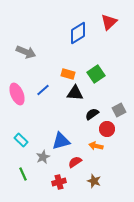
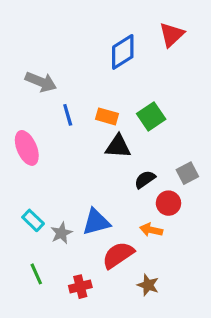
blue line: (43, 90) -> (68, 115), moved, turned -64
gray star: (43, 157) -> (61, 233), moved
red semicircle: (75, 162) -> (118, 255), size x1.5
red cross: (59, 182) -> (80, 287), moved

